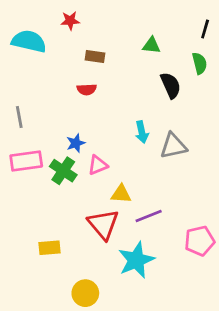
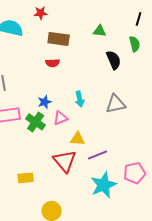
brown rectangle: (95, 56) -> (59, 39), size x1.5
cyan arrow: (142, 132) -> (80, 99), moved
cyan star: (136, 260) -> (104, 185), moved

